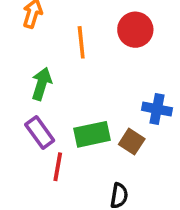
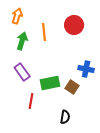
green arrow: (41, 84) -> (22, 41), moved
purple rectangle: (40, 132) -> (22, 72), moved

